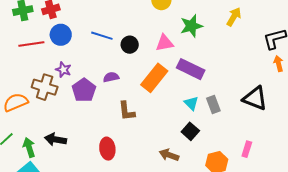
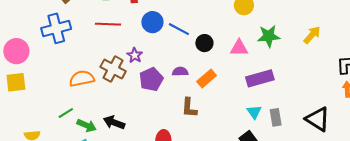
blue circle: (61, 35) -> (152, 22), moved
purple rectangle: (191, 69) -> (260, 78), turned -52
orange rectangle: (154, 78) -> (207, 78), moved, size x0.7
green arrow: (29, 147) -> (87, 125), turned 120

